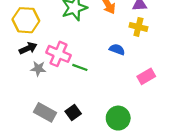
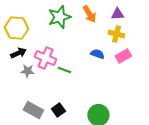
pink rectangle: (146, 76) -> (123, 56), moved

